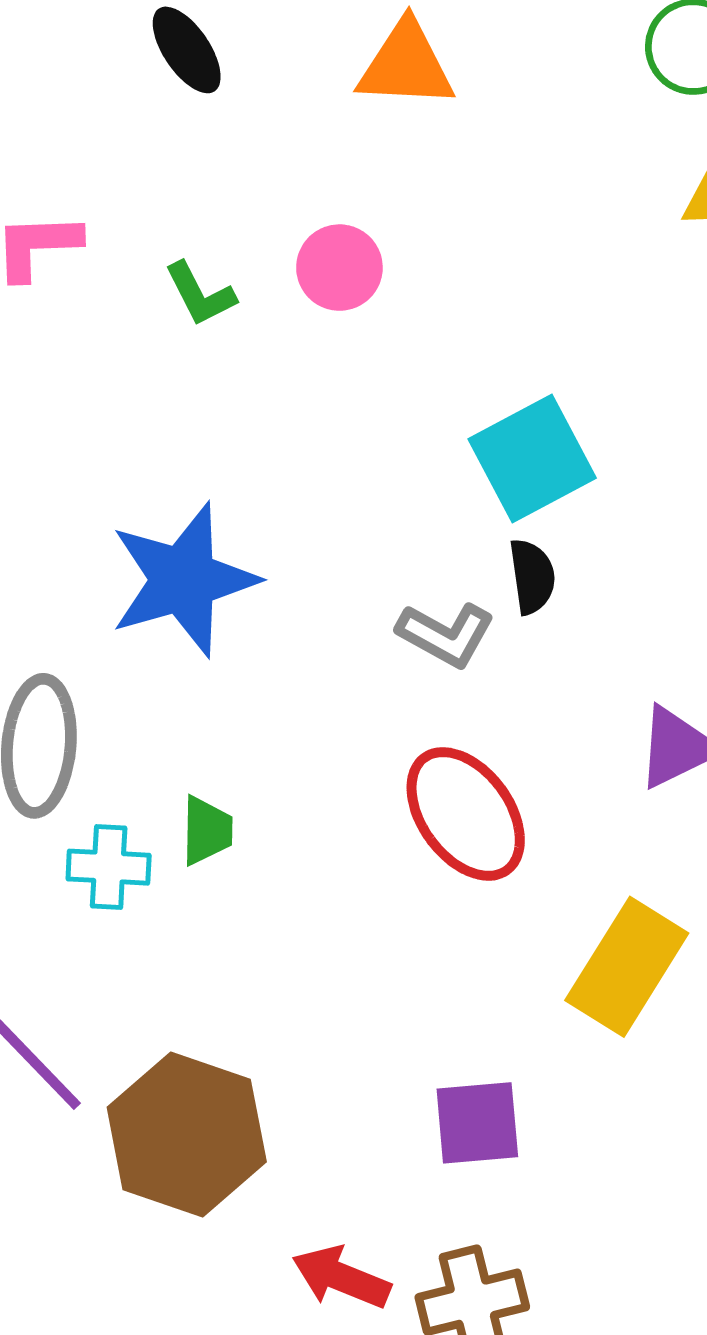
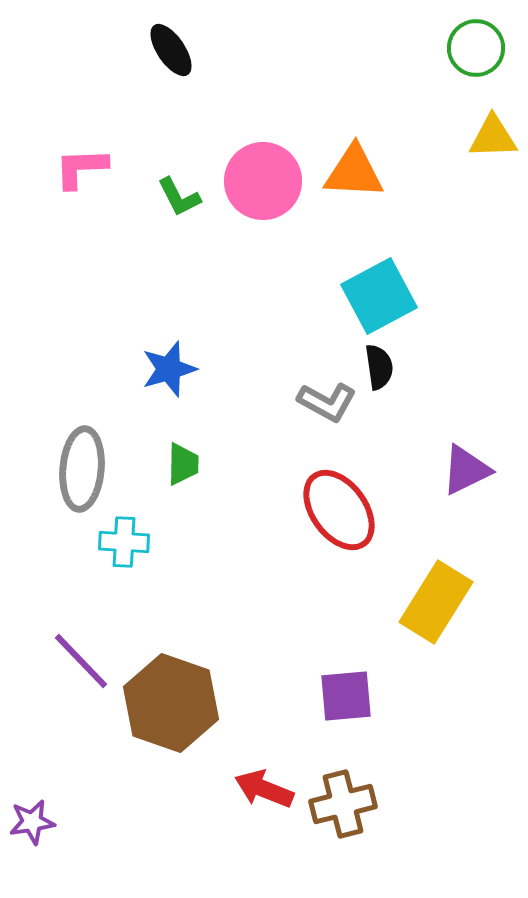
orange triangle: (406, 65) -> (354, 172), moved
pink circle: (339, 268) -> (263, 181), size x1.5
blue star: (183, 580) -> (169, 369), size x0.6
green trapezoid: (207, 831) -> (183, 464), moved

